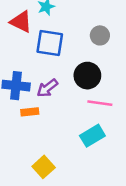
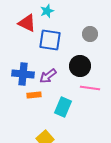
cyan rectangle: (92, 136) -> (63, 107), moved, turned -36

